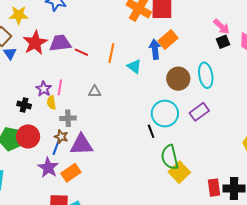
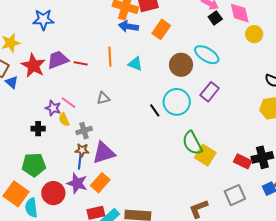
blue arrow: (155, 49) -> (128, 26), moved, turned -60
cyan ellipse: (206, 75) -> (207, 55), turned -35
pink line: (60, 87) -> (69, 103), turned -49
black line: (151, 131) -> (155, 110), moved
red circle: (28, 136) -> (53, 193), moved
red rectangle: (214, 188) -> (243, 161), turned -42

